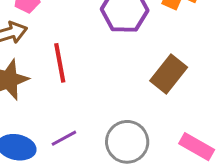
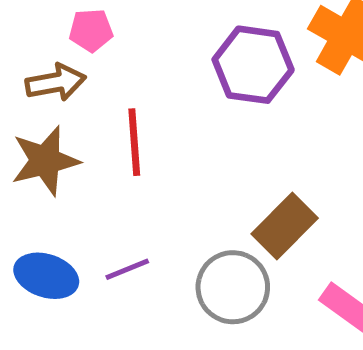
brown rectangle: (169, 74) -> (285, 226), moved

